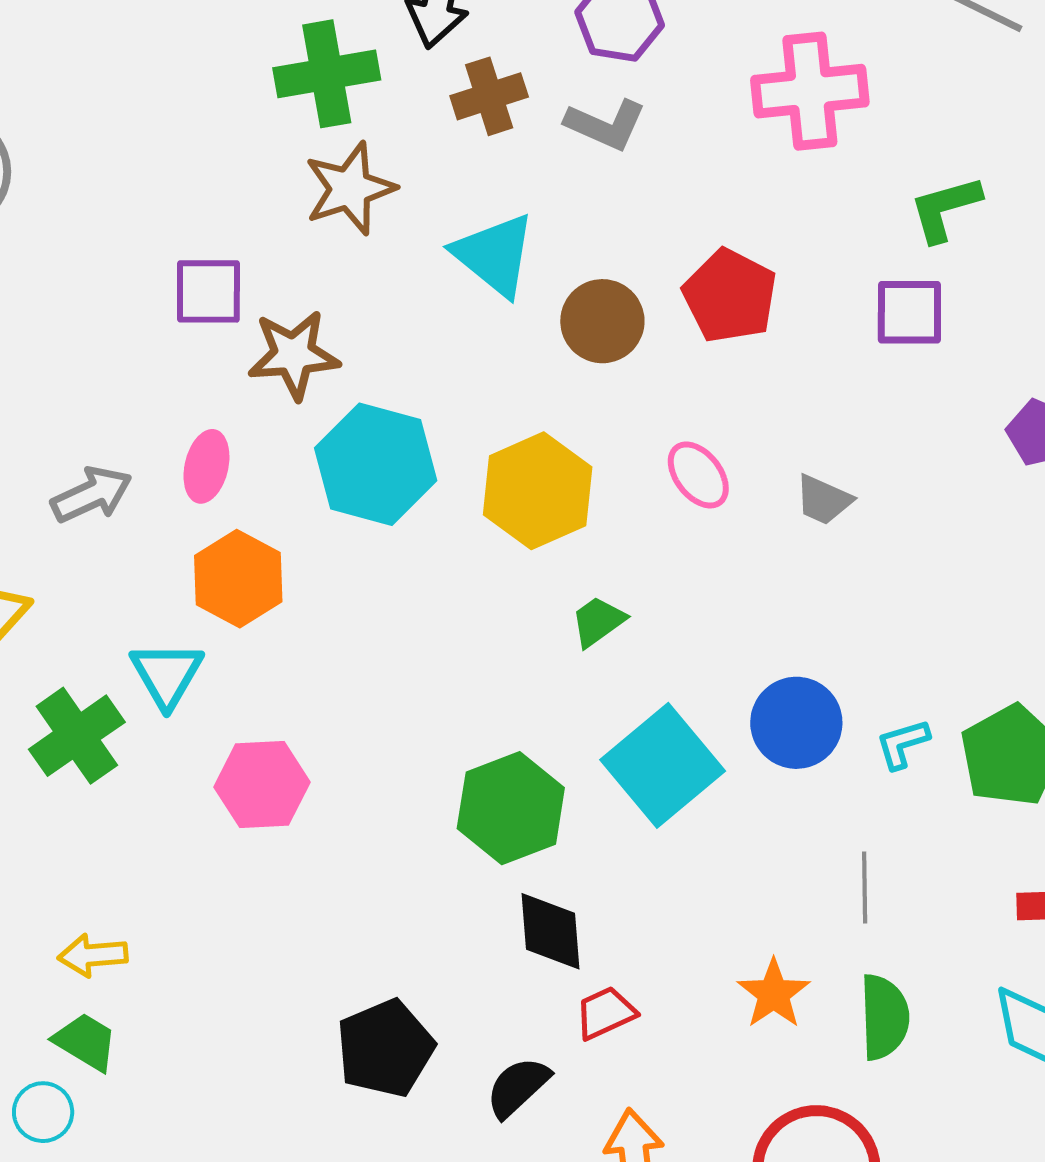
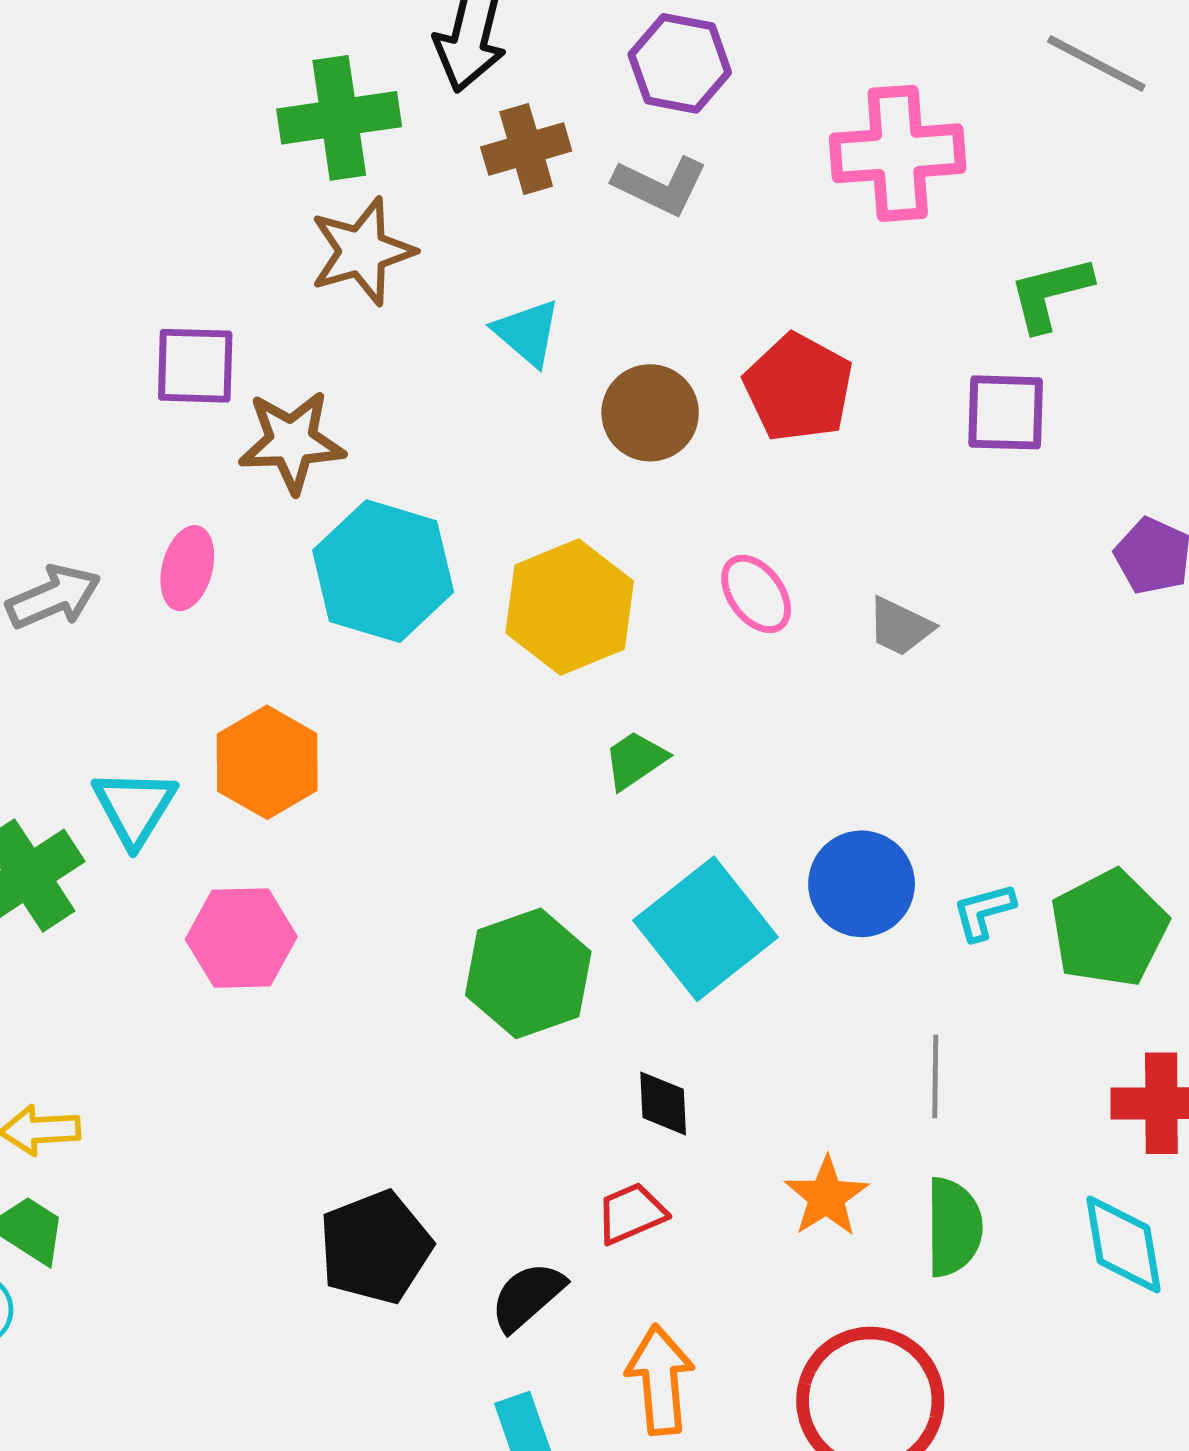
cyan triangle: (494, 255) -> (527, 332), size x0.7
orange hexagon: (238, 579) -> (267, 762), moved
black diamond: (551, 931) -> (663, 1103), moved, size x0.7

